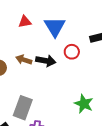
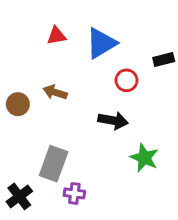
blue triangle: (55, 27) -> (101, 43), turned 30
black arrow: (46, 61) -> (113, 121), moved

